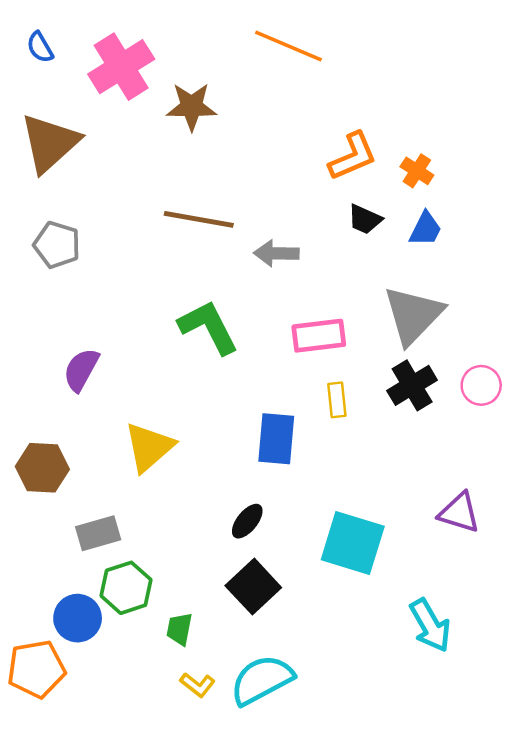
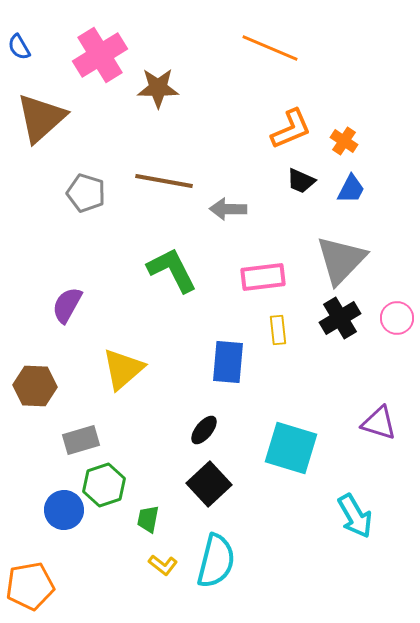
orange line: (288, 46) -> (270, 48), moved
blue semicircle: (40, 47) -> (19, 47), moved
gray pentagon: (57, 245) -> (86, 193), moved
orange pentagon: (36, 669) -> (30, 586), moved
cyan semicircle: (262, 680) -> (216, 561), turned 132

